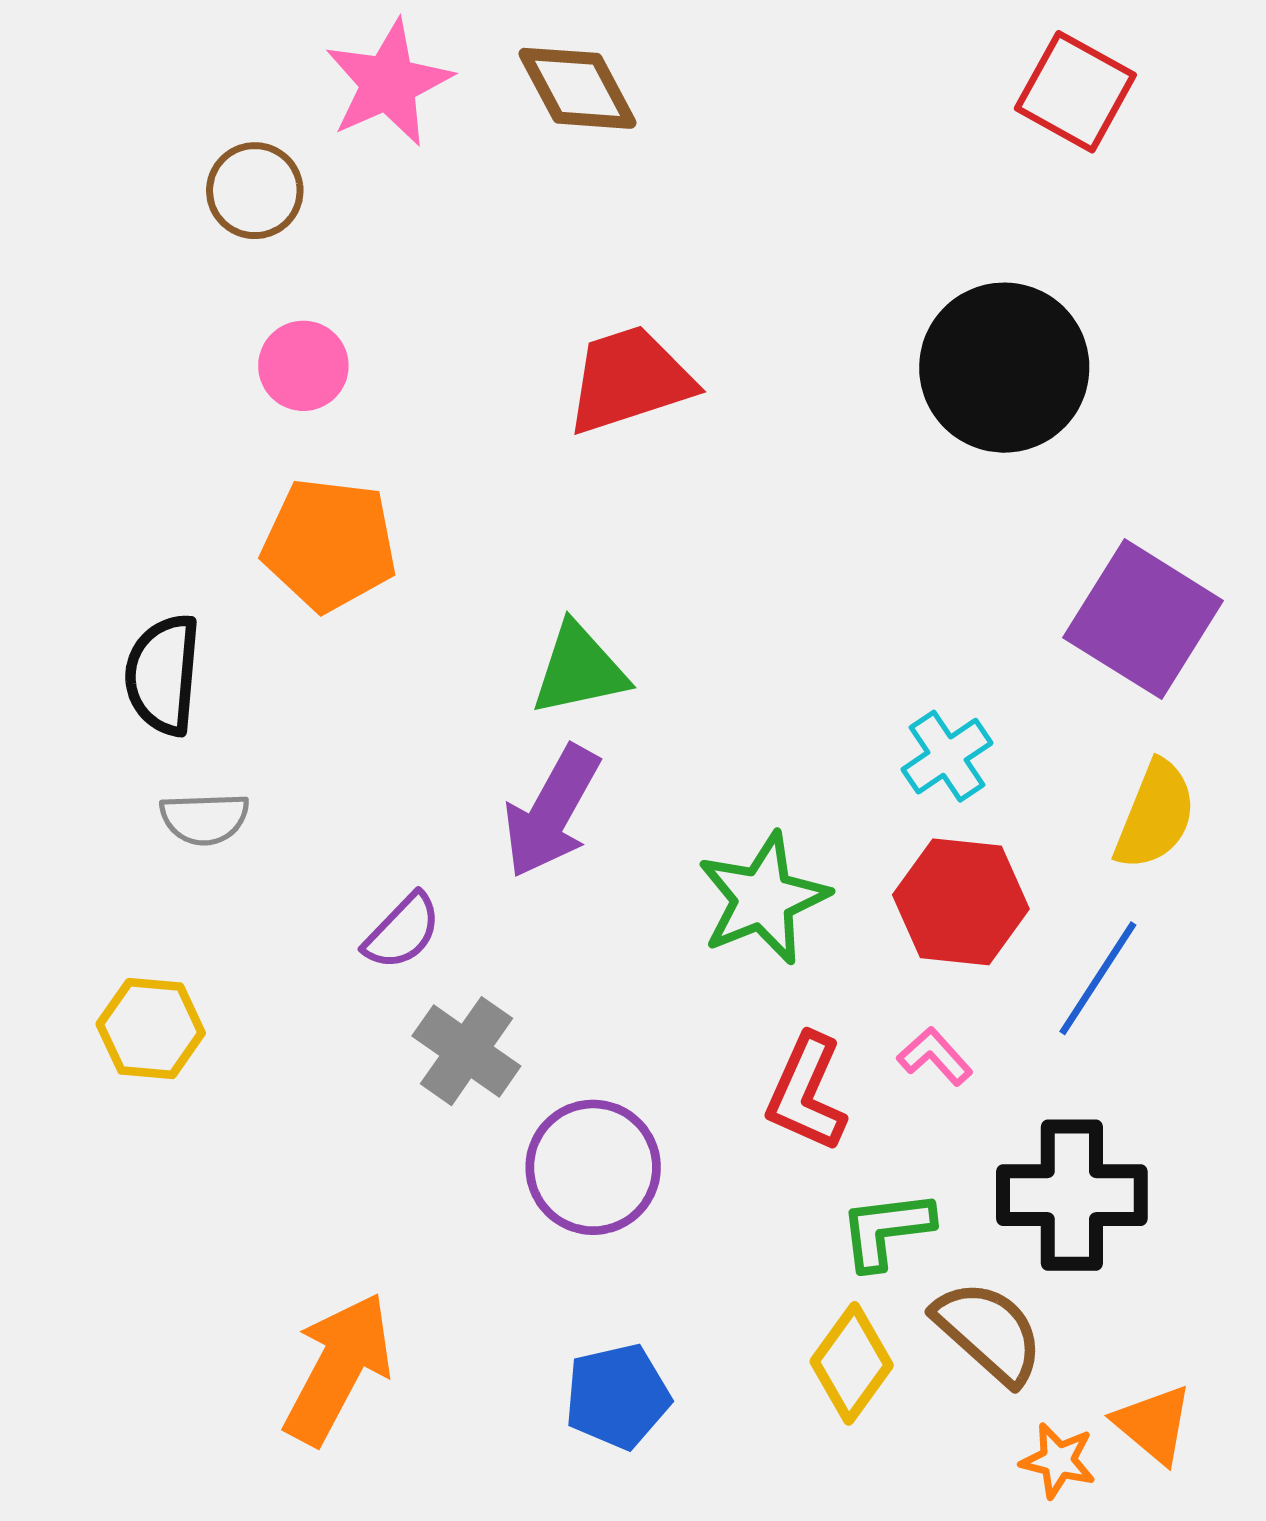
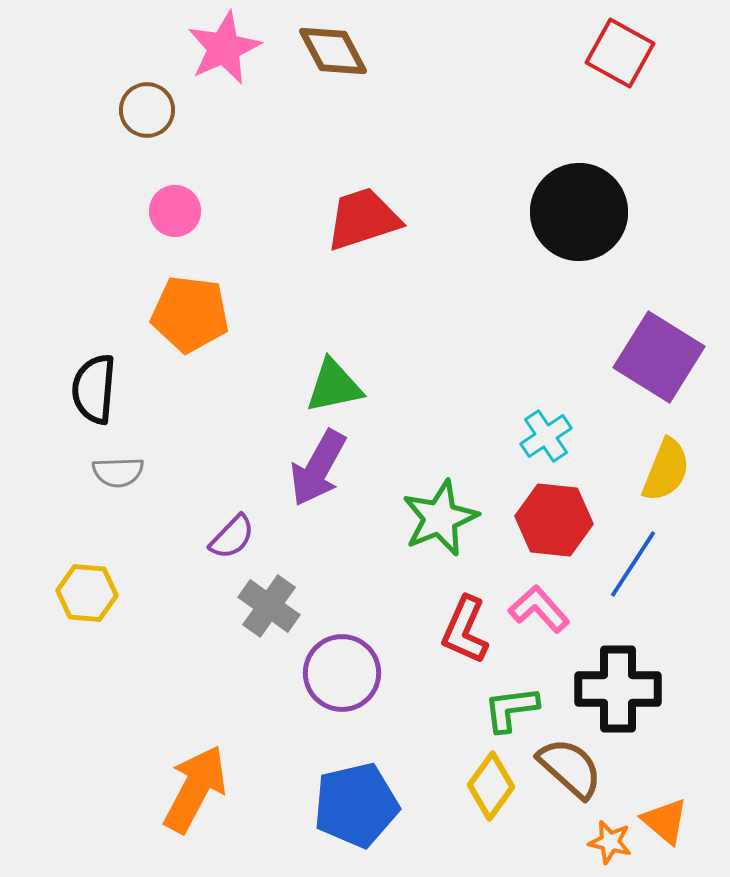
pink L-shape: (935, 1056) -> (539, 609), size x1.4
blue pentagon: (617, 1396) -> (356, 805), size x1.4

